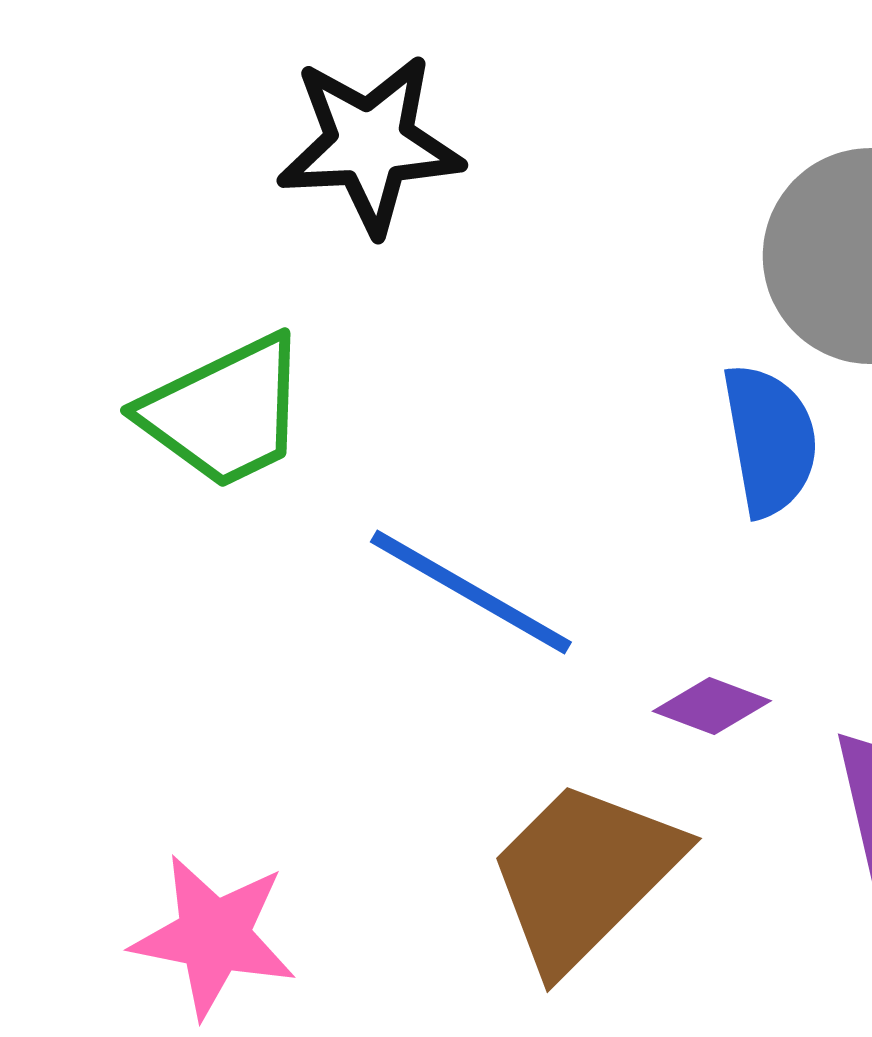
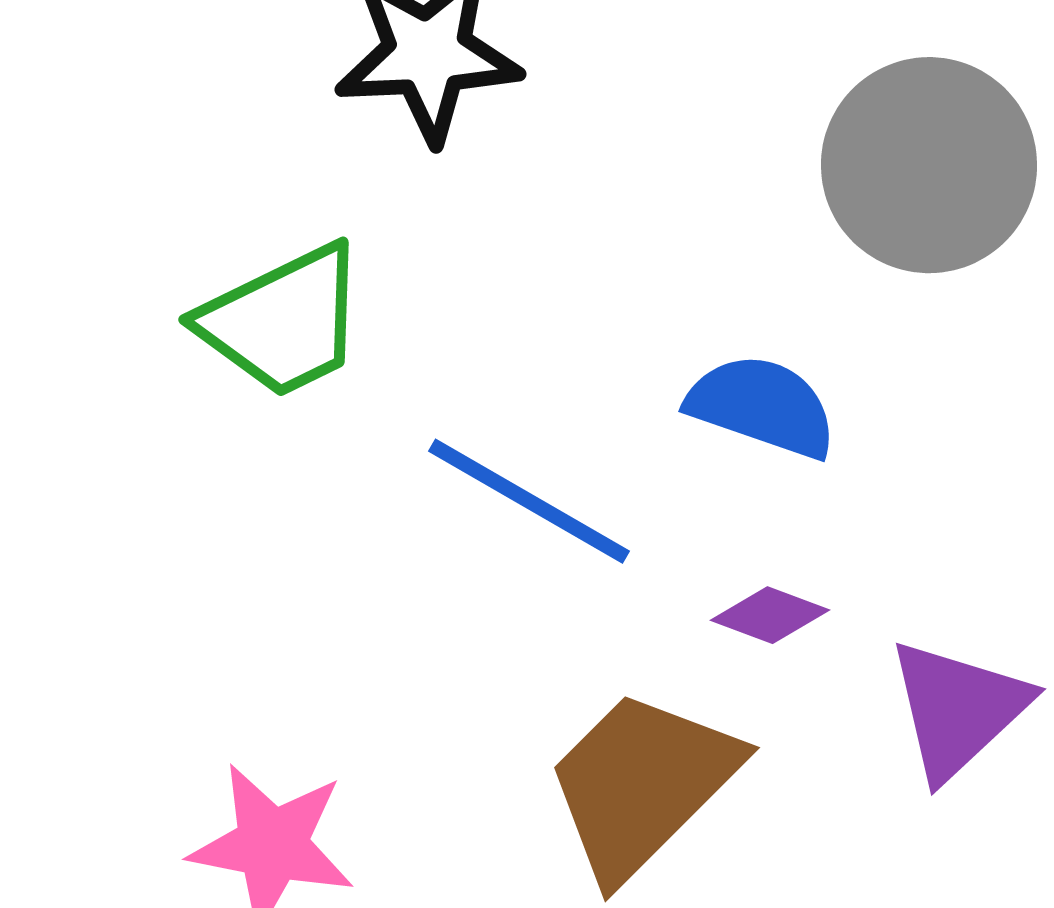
blue semicircle: (770, 440) -> (762, 406), moved, turned -61

